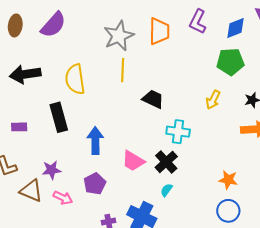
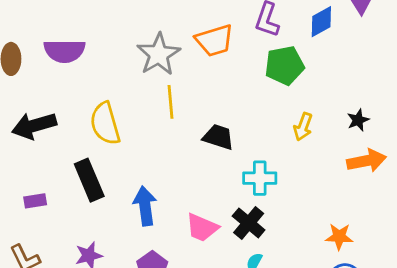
purple semicircle: (53, 25) -> (64, 51), turned 56
orange trapezoid: (159, 31) -> (215, 40), turned 80
green pentagon: (230, 62) -> (285, 65), moved

